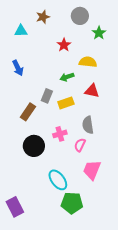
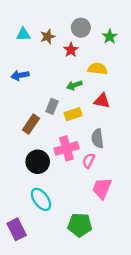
gray circle: (80, 16) -> (81, 28), moved
brown star: (43, 17) -> (48, 37), moved
blue arrow: (18, 68) -> (20, 75), turned 105
pink cross: (60, 134) -> (66, 148), size x1.5
cyan ellipse: (58, 180) -> (41, 199), moved

